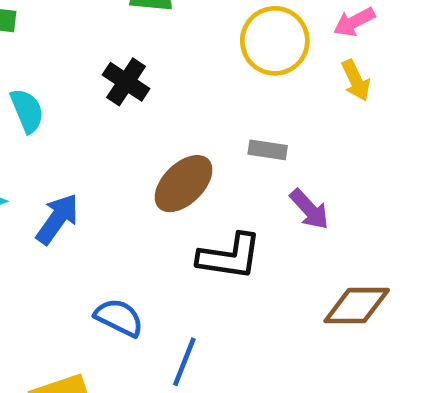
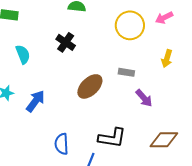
yellow arrow: (356, 80) -> (167, 59), moved, turned 42
black L-shape: (230, 256) -> (112, 138), moved
blue semicircle: (119, 318) -> (62, 144), turned -120

